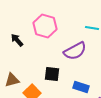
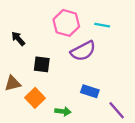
pink hexagon: (45, 26) -> (66, 23), moved
black square: (52, 74) -> (42, 64), moved

